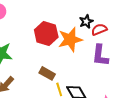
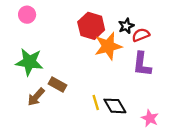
red hexagon: (46, 33) -> (91, 26), moved
brown rectangle: (47, 73) -> (57, 84), moved

